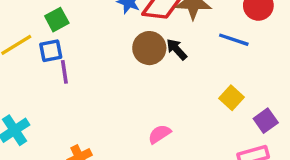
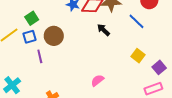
blue line: (234, 40) -> (137, 21), turned 30
brown circle: (149, 48) -> (54, 36), moved
purple line: (64, 72) -> (40, 56), moved

